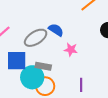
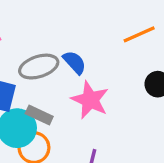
pink star: (71, 50) -> (90, 100), size x1.6

